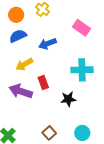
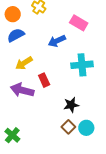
blue arrow: (47, 44) -> (57, 41), moved
black star: (68, 99) -> (71, 105), moved
brown square: (49, 133) -> (68, 127), moved

